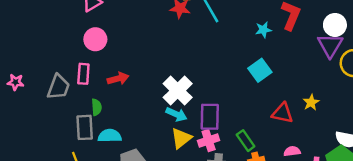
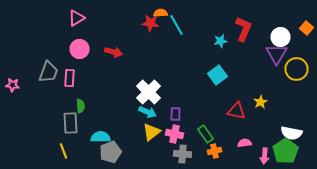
red arrow: (118, 79) -> (114, 52), moved, turned 30
gray trapezoid: (58, 87) -> (48, 72), moved
purple rectangle: (210, 117) -> (176, 114), size x0.6
cyan semicircle: (110, 136) -> (100, 137), moved
pink cross: (209, 141) -> (174, 134), turned 30

